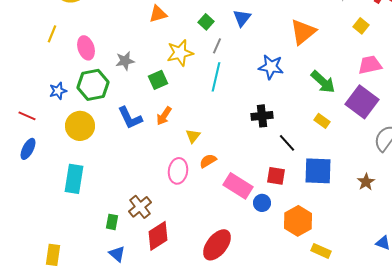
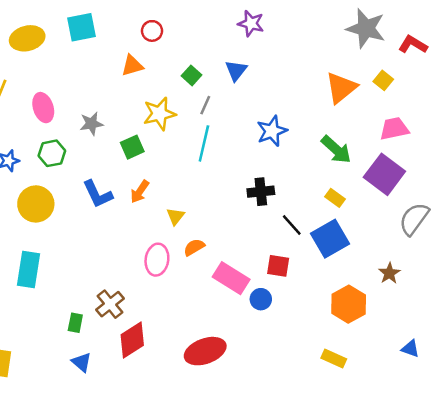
orange triangle: (303, 32) -> (341, 88), moved
blue star: (271, 67) -> (272, 131), turned -30
green hexagon: (93, 85) -> (52, 153), size x0.7
blue square: (318, 171) -> (330, 239), moved, turned -32
orange hexagon: (298, 221) -> (349, 304), moved
red ellipse: (217, 245) -> (205, 351), turned 32

